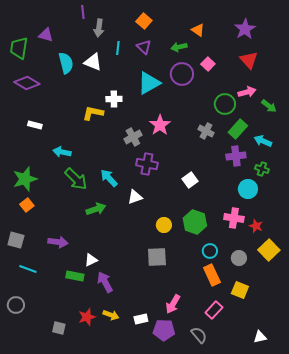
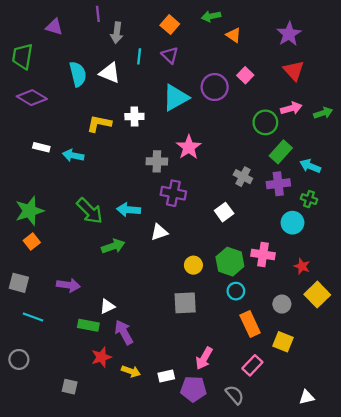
purple triangle: (46, 35) -> (54, 27), moved
green arrow: (179, 47) -> (211, 16), moved
green arrow: (269, 106) -> (323, 113), moved, turned -56
yellow L-shape: (93, 113) -> (99, 124), moved
gray cross: (206, 131) -> (243, 177), moved
gray cross: (133, 137) -> (157, 161), turned 30
cyan arrow: (62, 152) -> (73, 155), moved
cyan arrow: (109, 178) -> (129, 210), turned -42
pink cross: (234, 218) -> (263, 254), moved
cyan circle: (210, 251) -> (236, 291), moved
red star: (87, 317) -> (101, 357), moved

